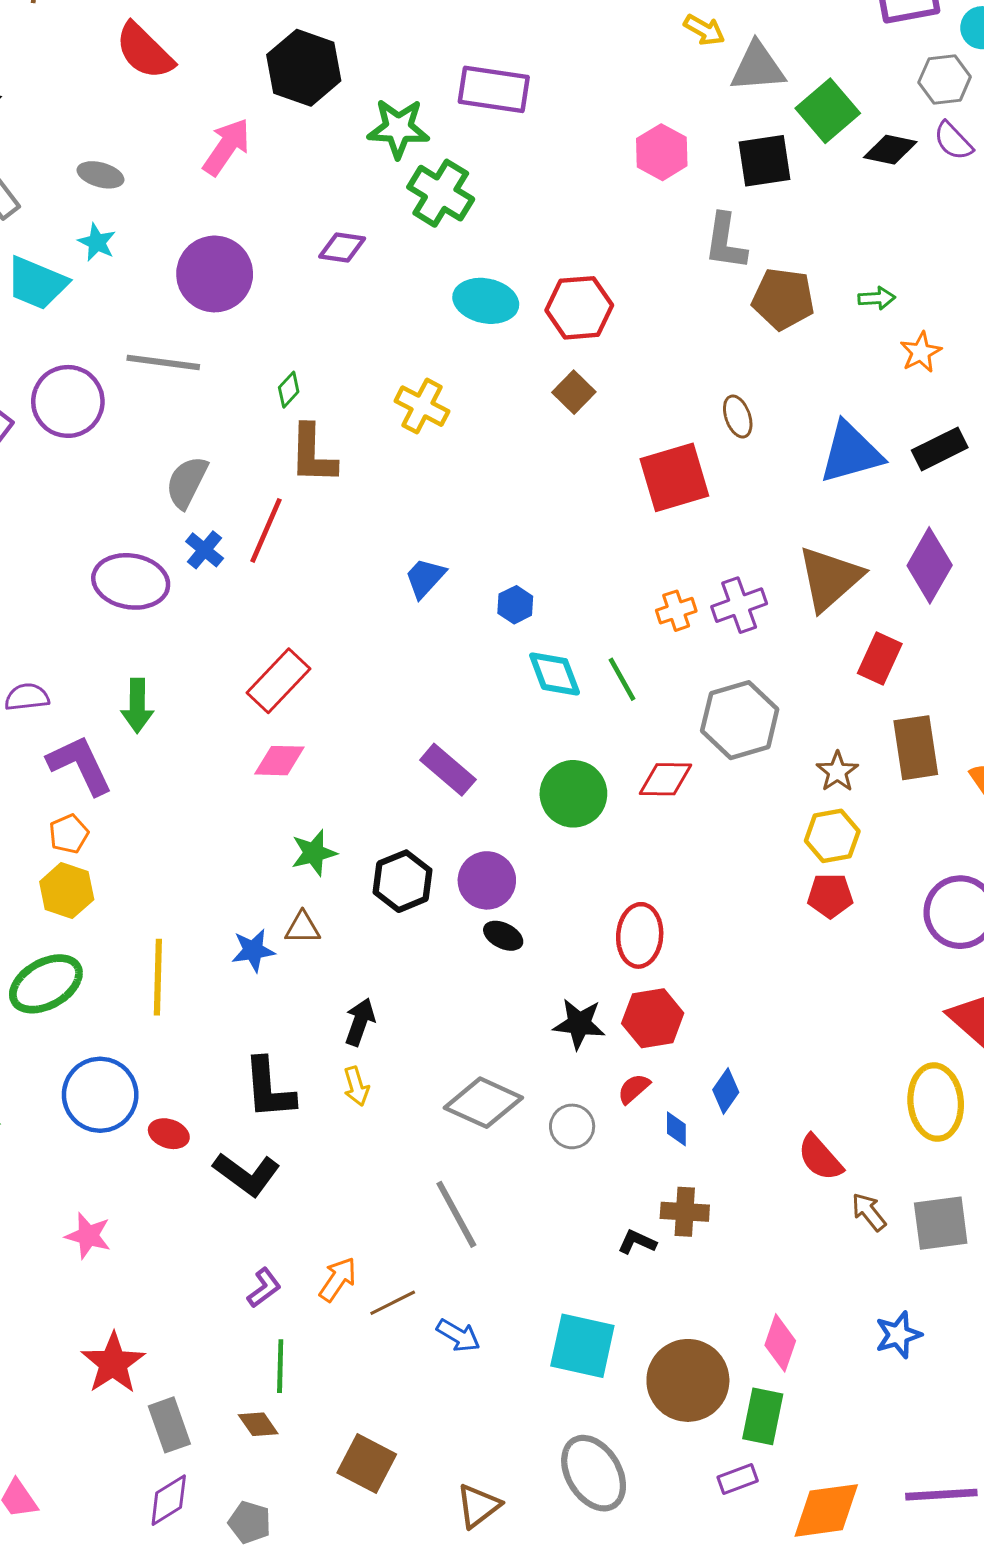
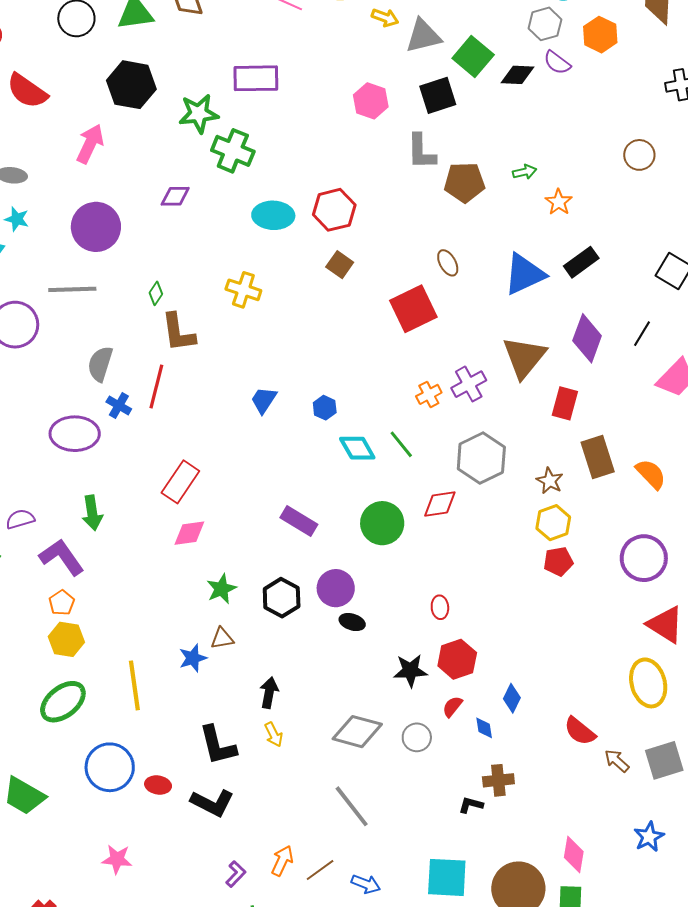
red ellipse: (640, 935) -> (440, 607), size x0.6

